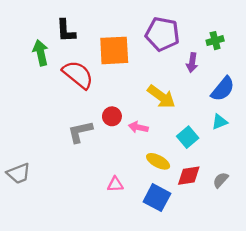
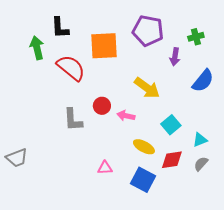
cyan triangle: (220, 122) -> (200, 140), moved
gray L-shape: (80, 132) -> (73, 120), turned -80

